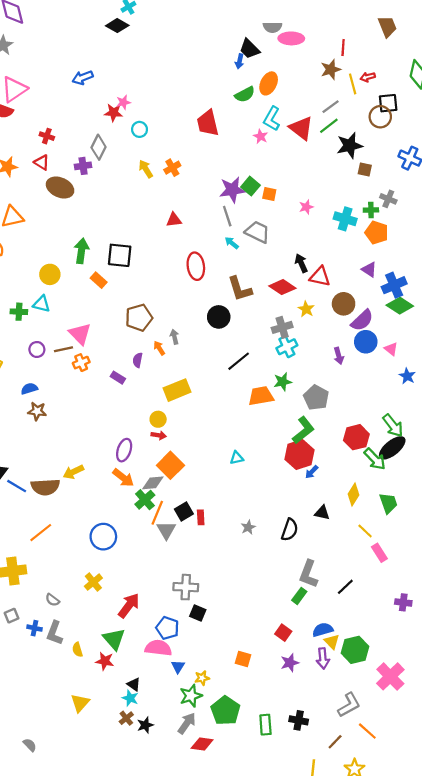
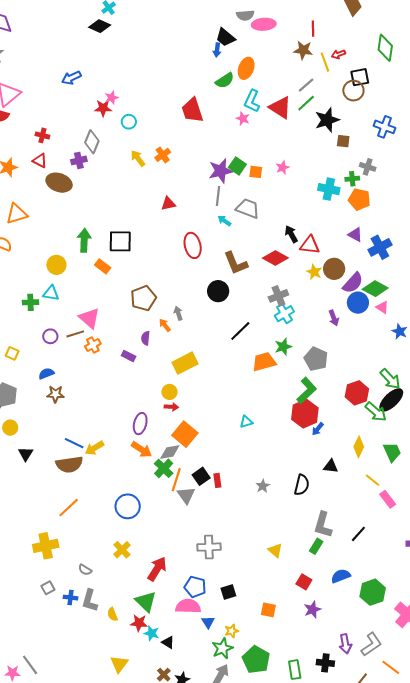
brown star: (331, 69) -> (303, 50), turned 30
pink star: (306, 207) -> (283, 167), moved
gray line: (227, 216) -> (218, 196), turned 30
green diamond: (400, 306) -> (375, 289), moved
yellow star: (306, 309) -> (314, 272), moved
blue line: (17, 486) -> (74, 443), moved
black square: (198, 613) -> (228, 592), moved, turned -35
yellow triangle: (332, 642) -> (275, 550), moved
purple arrow: (323, 658) -> (345, 644), moved
cyan star: (130, 698) -> (152, 633), moved

